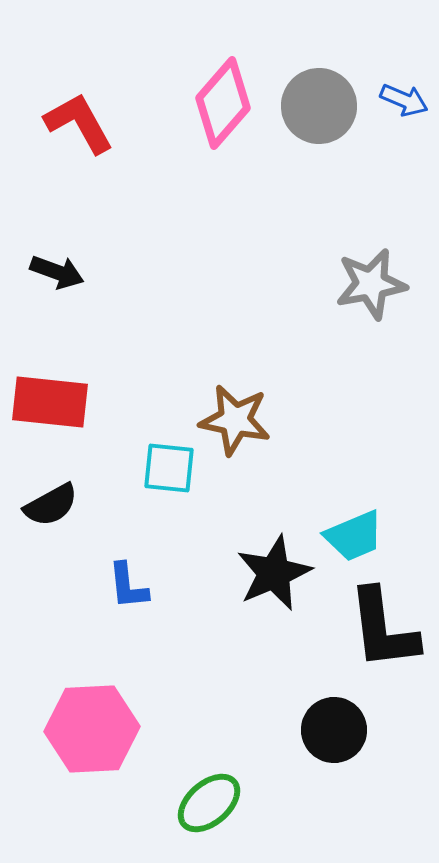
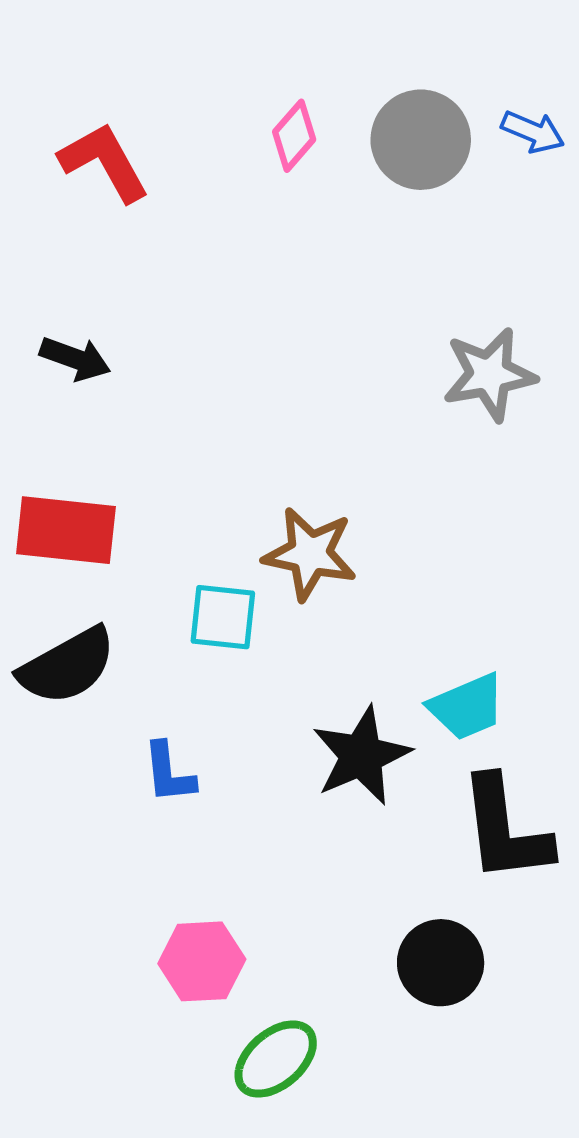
pink diamond: (223, 103) -> (294, 136), size x0.6
black semicircle: (51, 505) -> (67, 666), size x1.4
pink hexagon: (92, 729) -> (202, 961), moved, size x0.7

